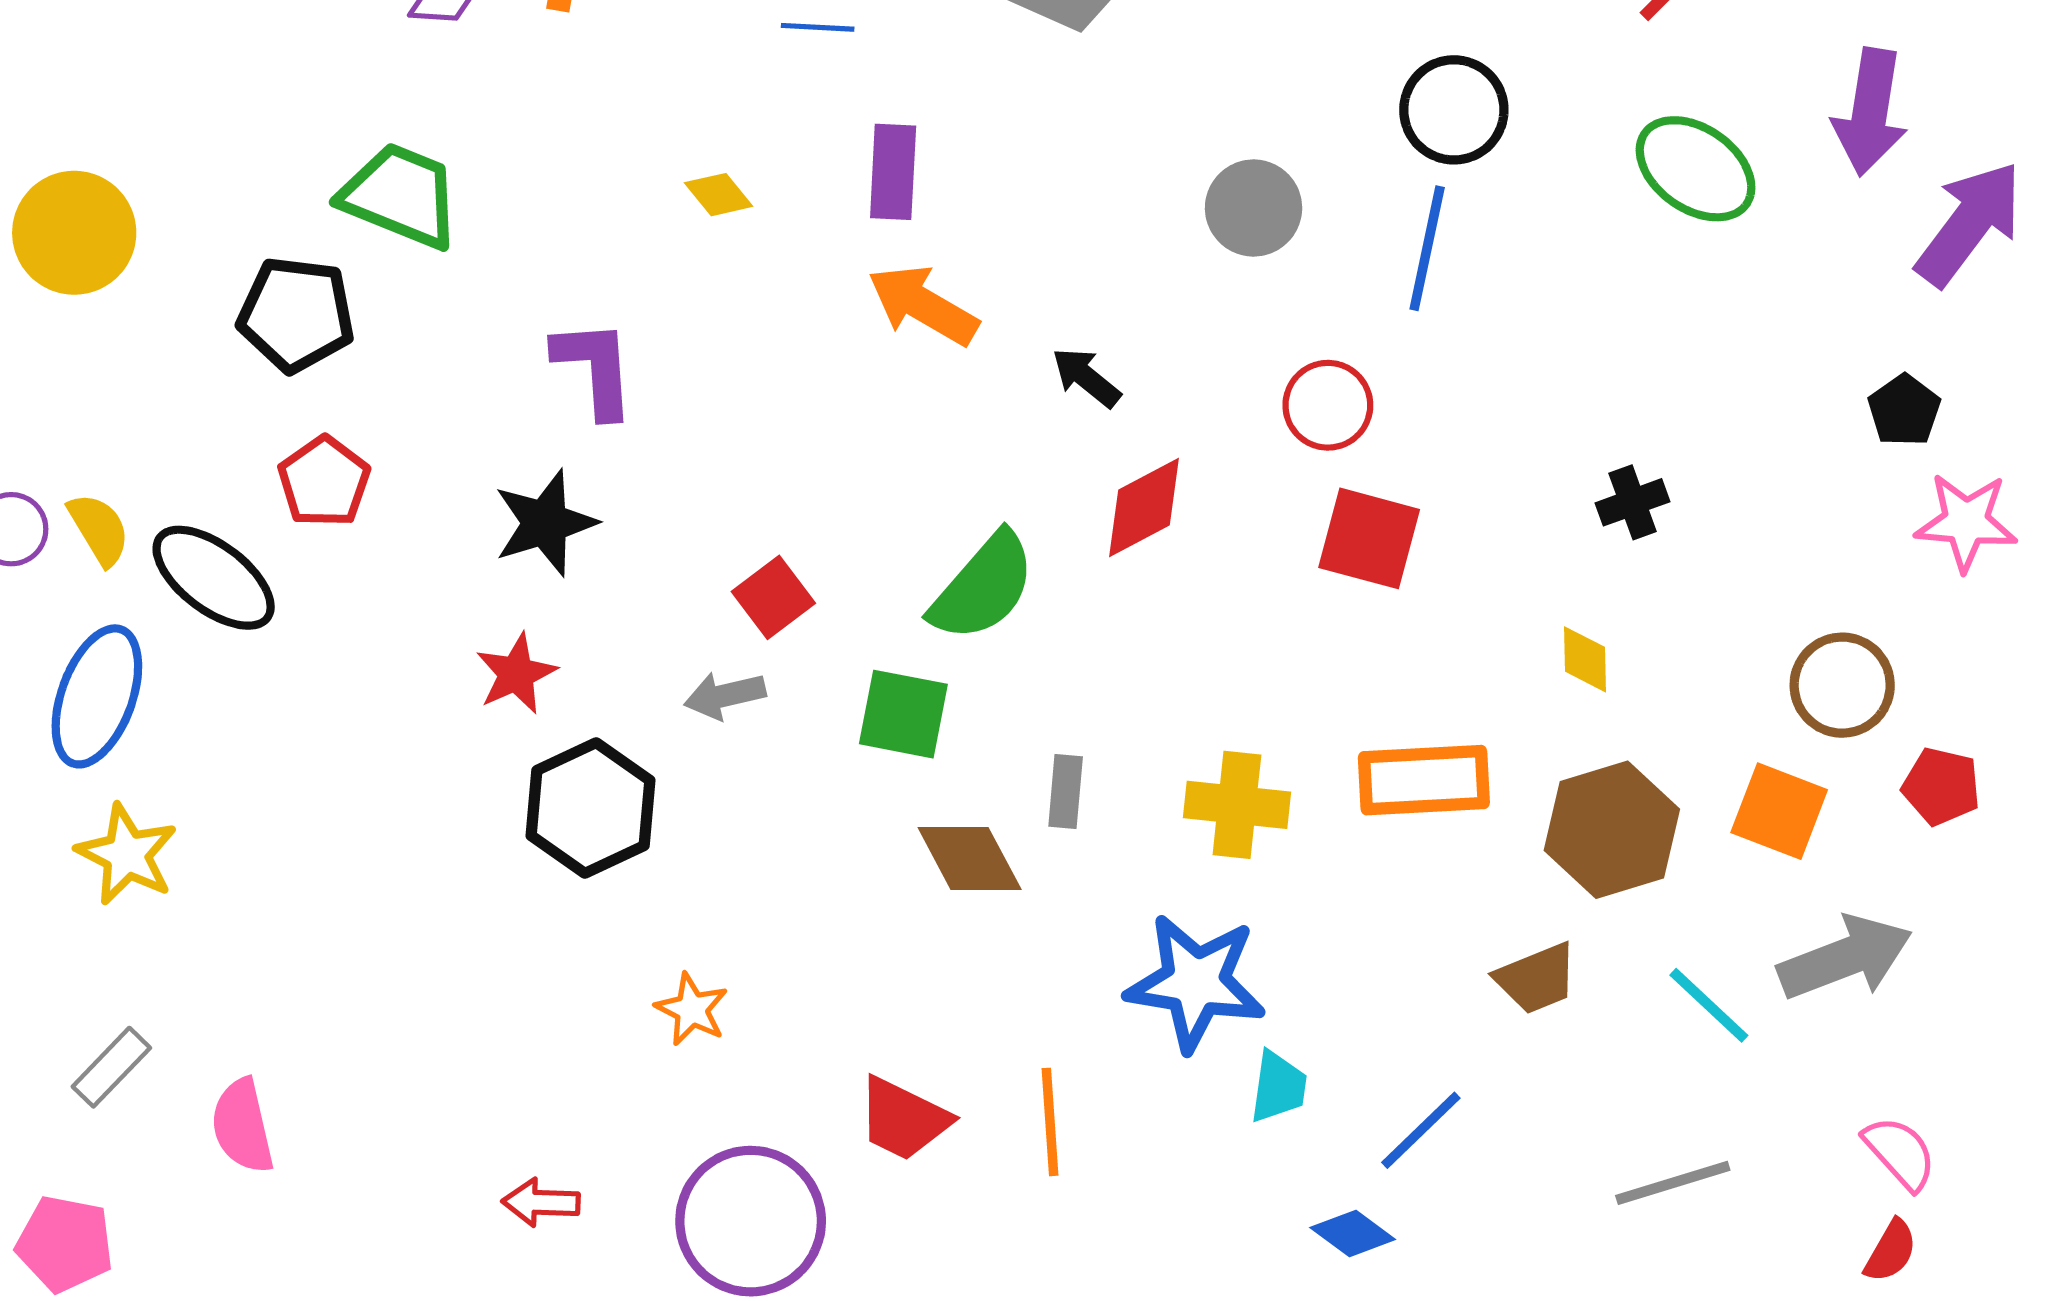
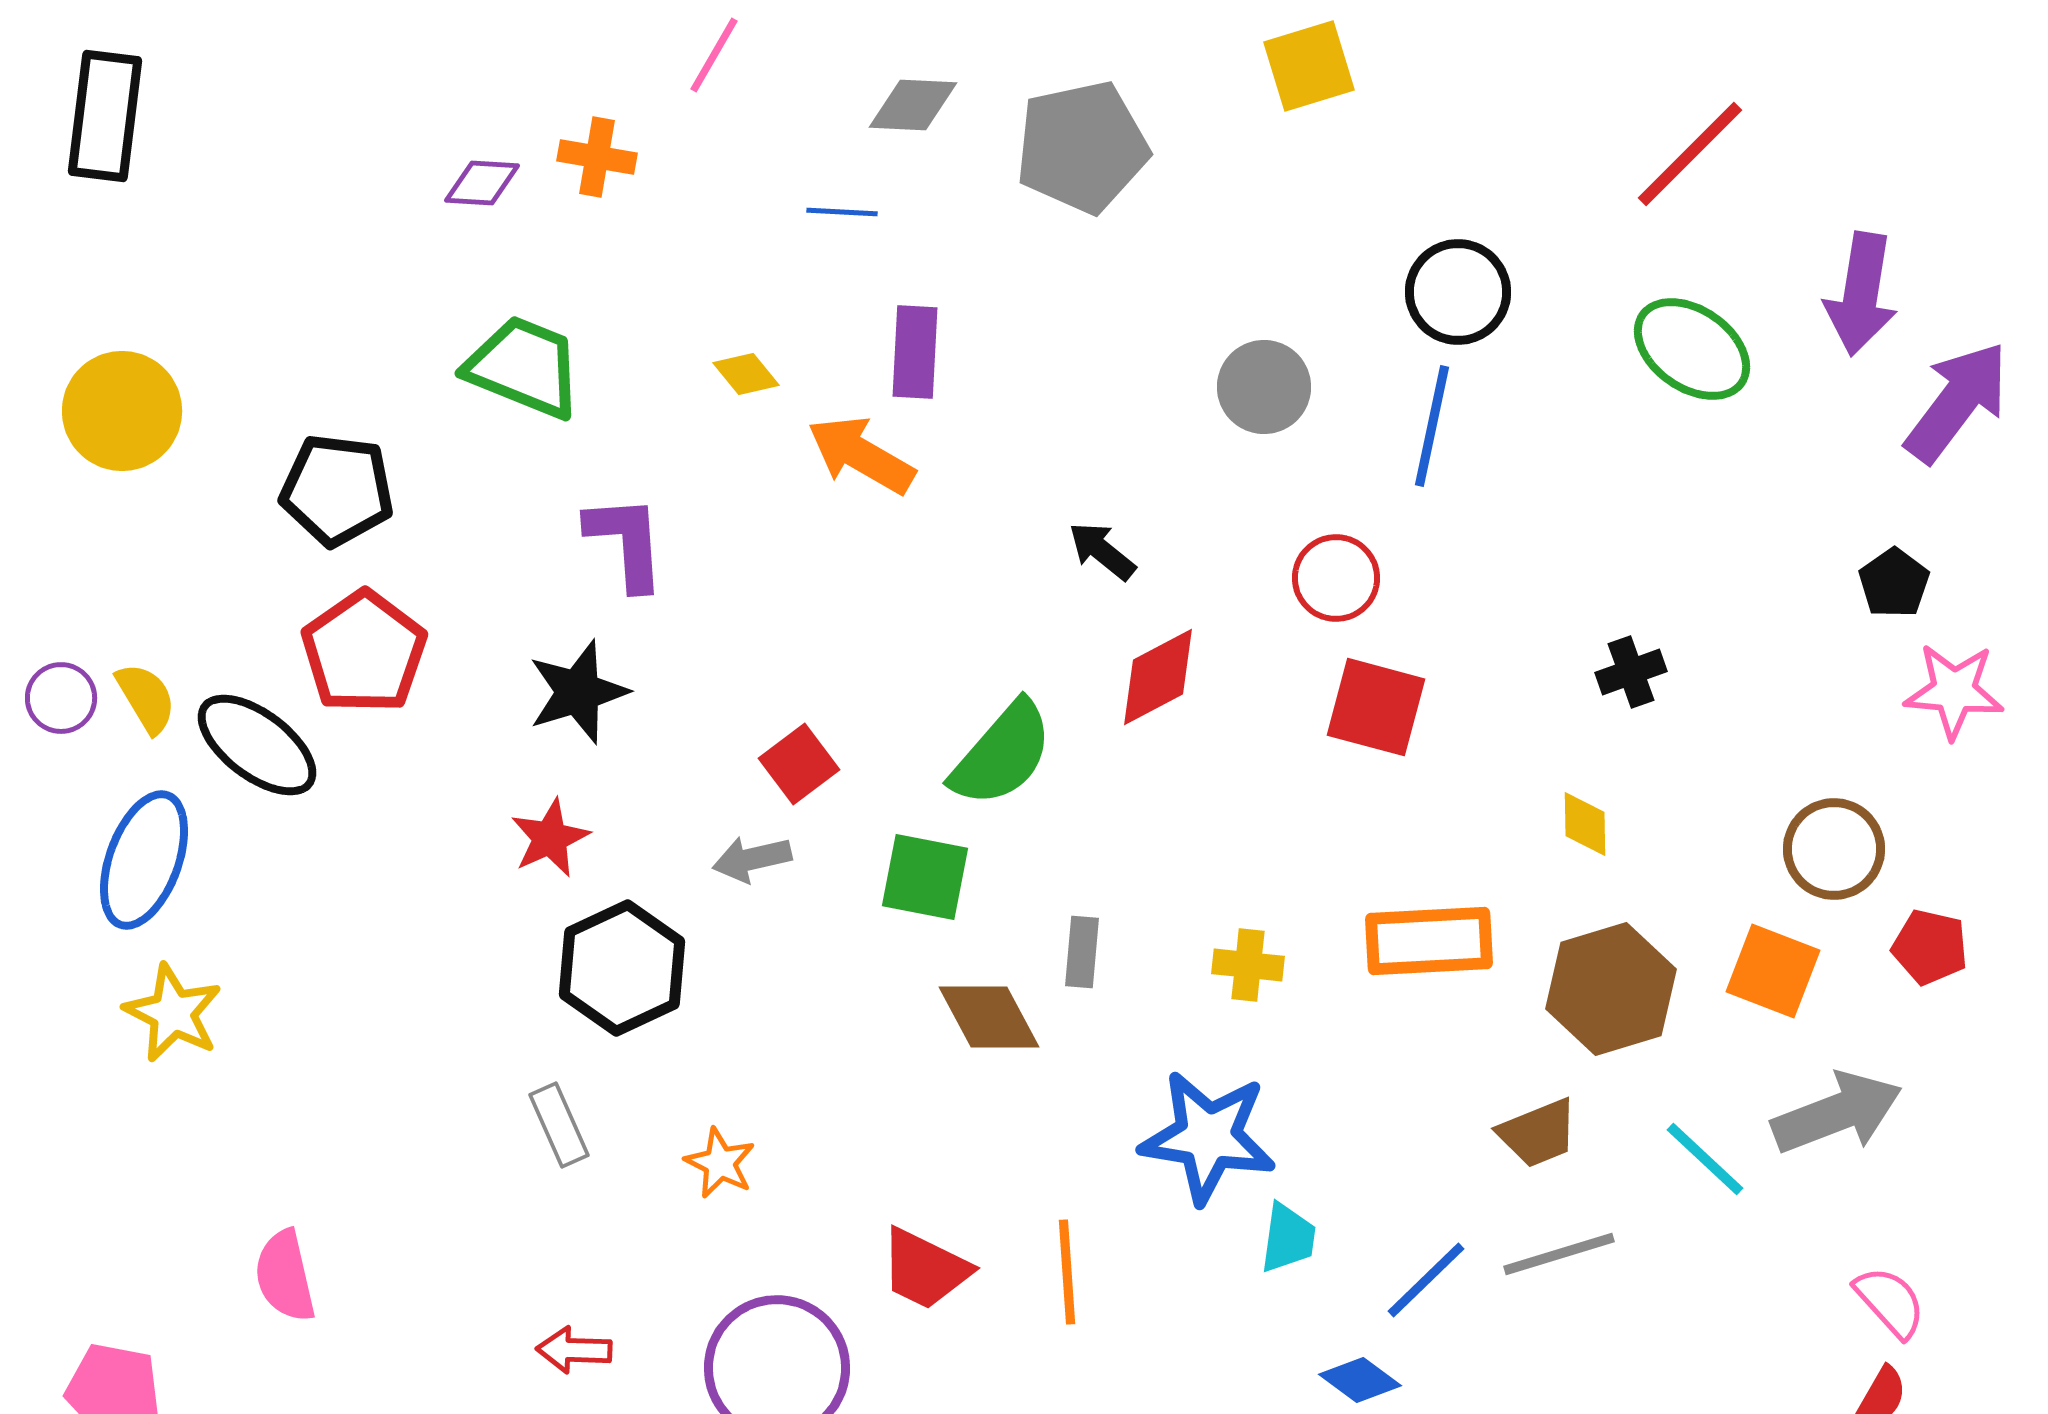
green trapezoid: (401, 196) -> (524, 367), moved
orange arrow: (923, 305) -> (861, 455), moved
red pentagon: (324, 482) -> (364, 652), size x1.4
yellow cross: (1237, 805) -> (1248, 965), size x0.7
gray rectangle: (111, 1067) -> (559, 1125), moved, turned -68
gray line: (1673, 1183) -> (1559, 1254), moved

